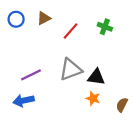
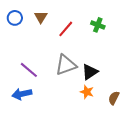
brown triangle: (44, 18) -> (41, 17), turned -32
purple line: (31, 75) -> (29, 70), turned 66
black triangle: (96, 77) -> (90, 72), turned -42

